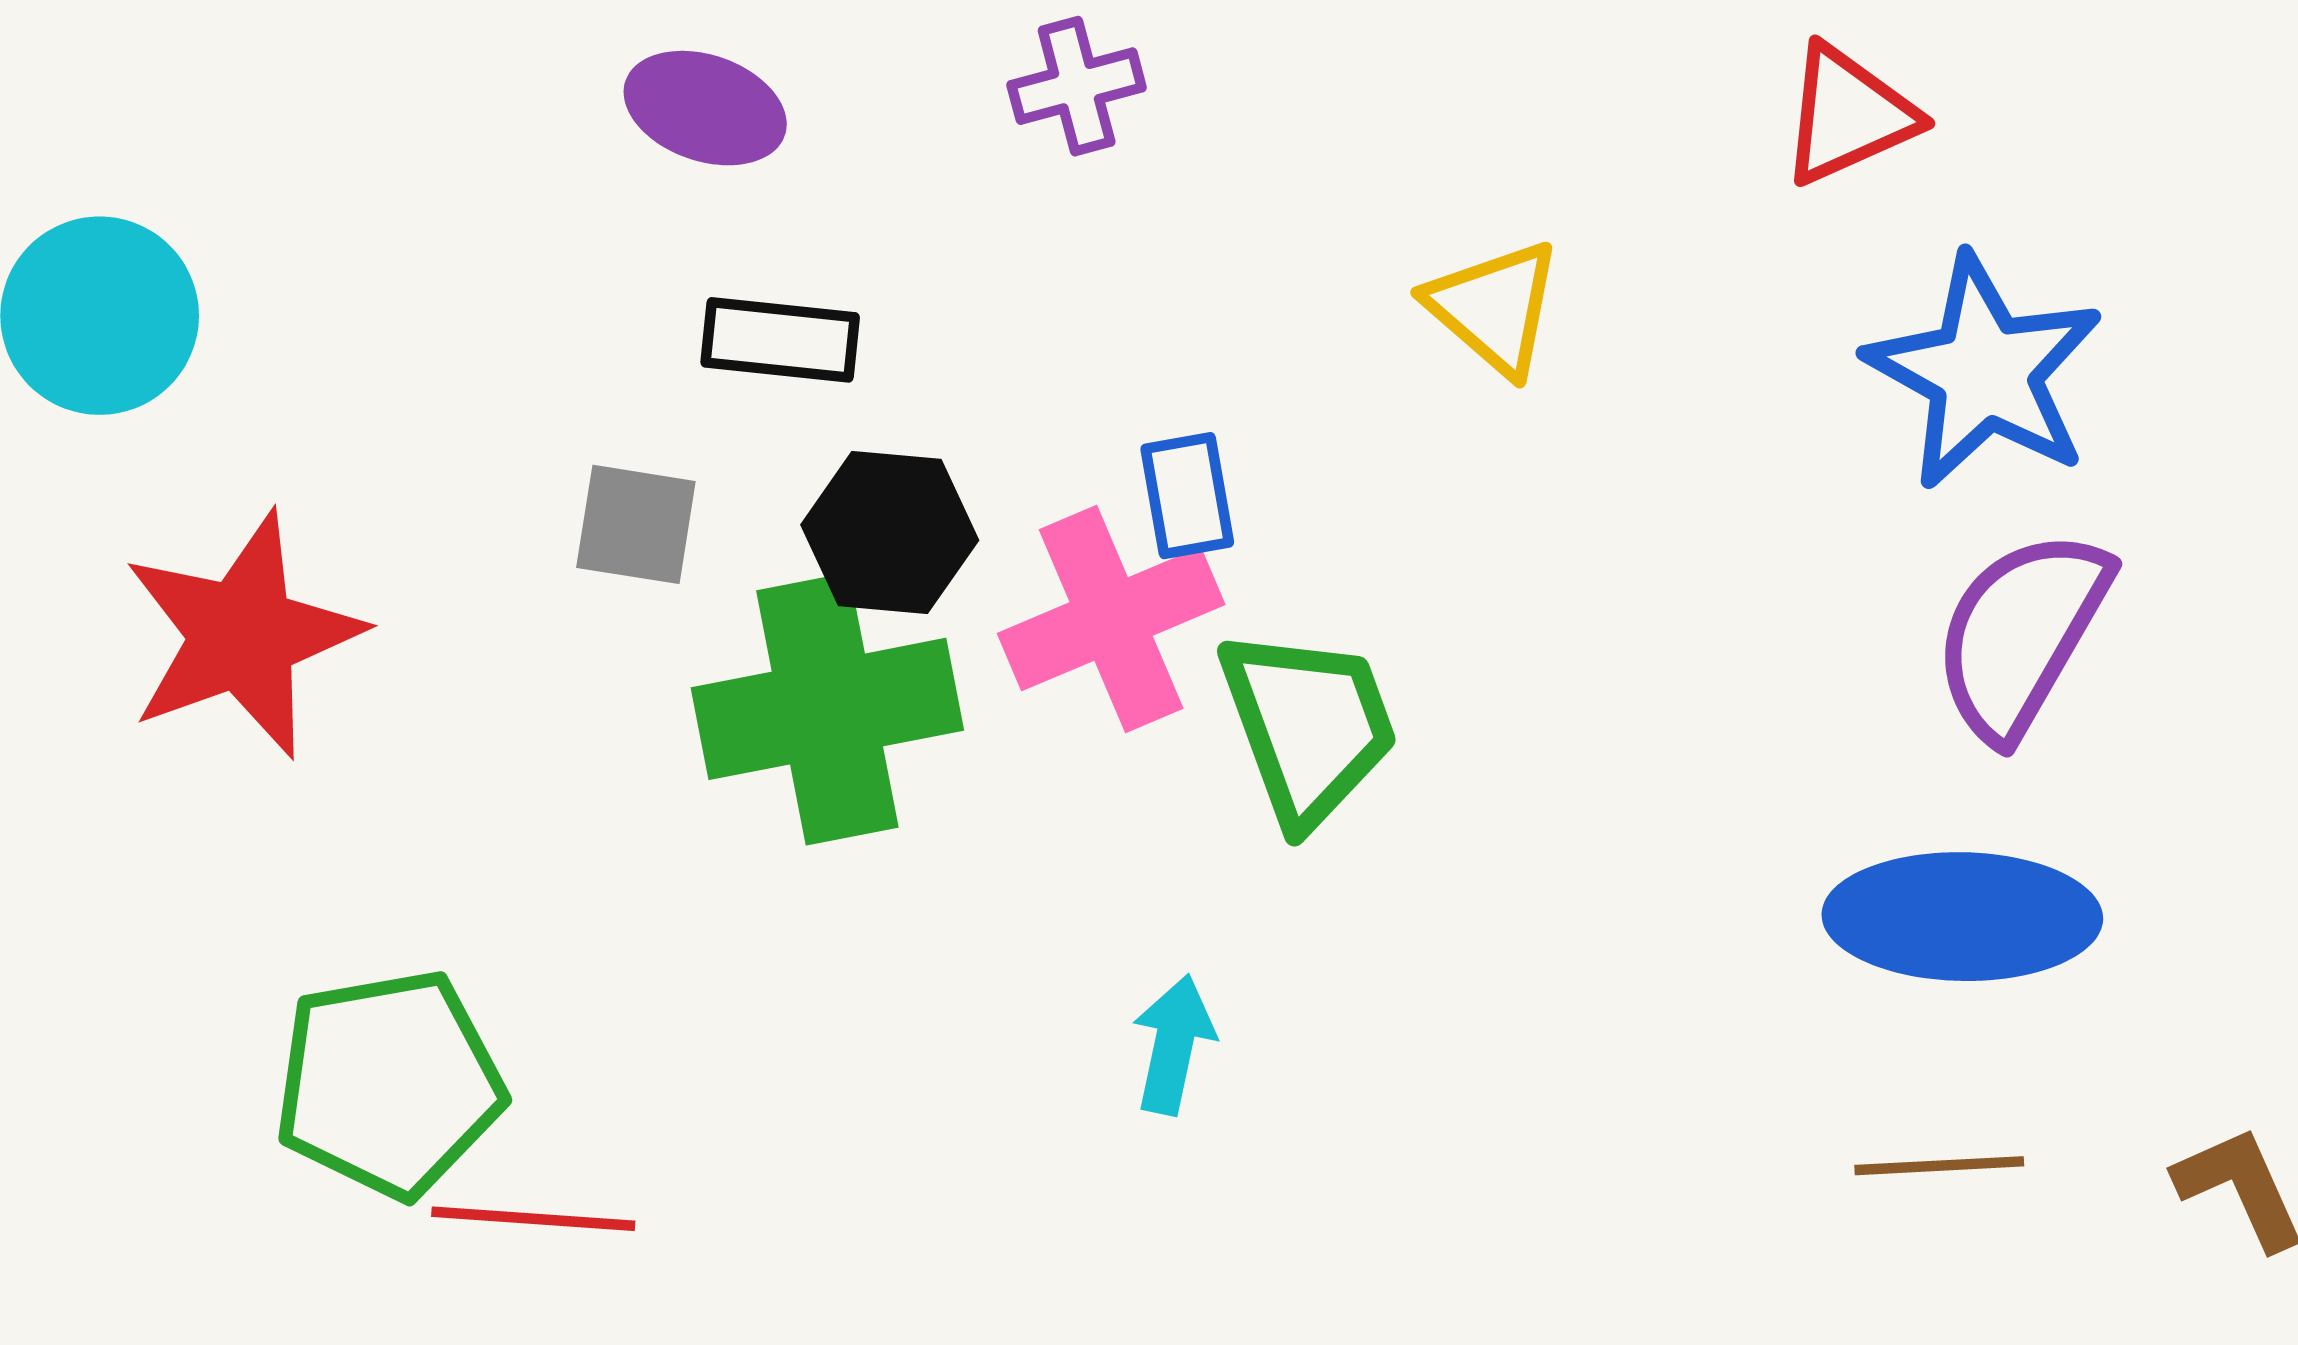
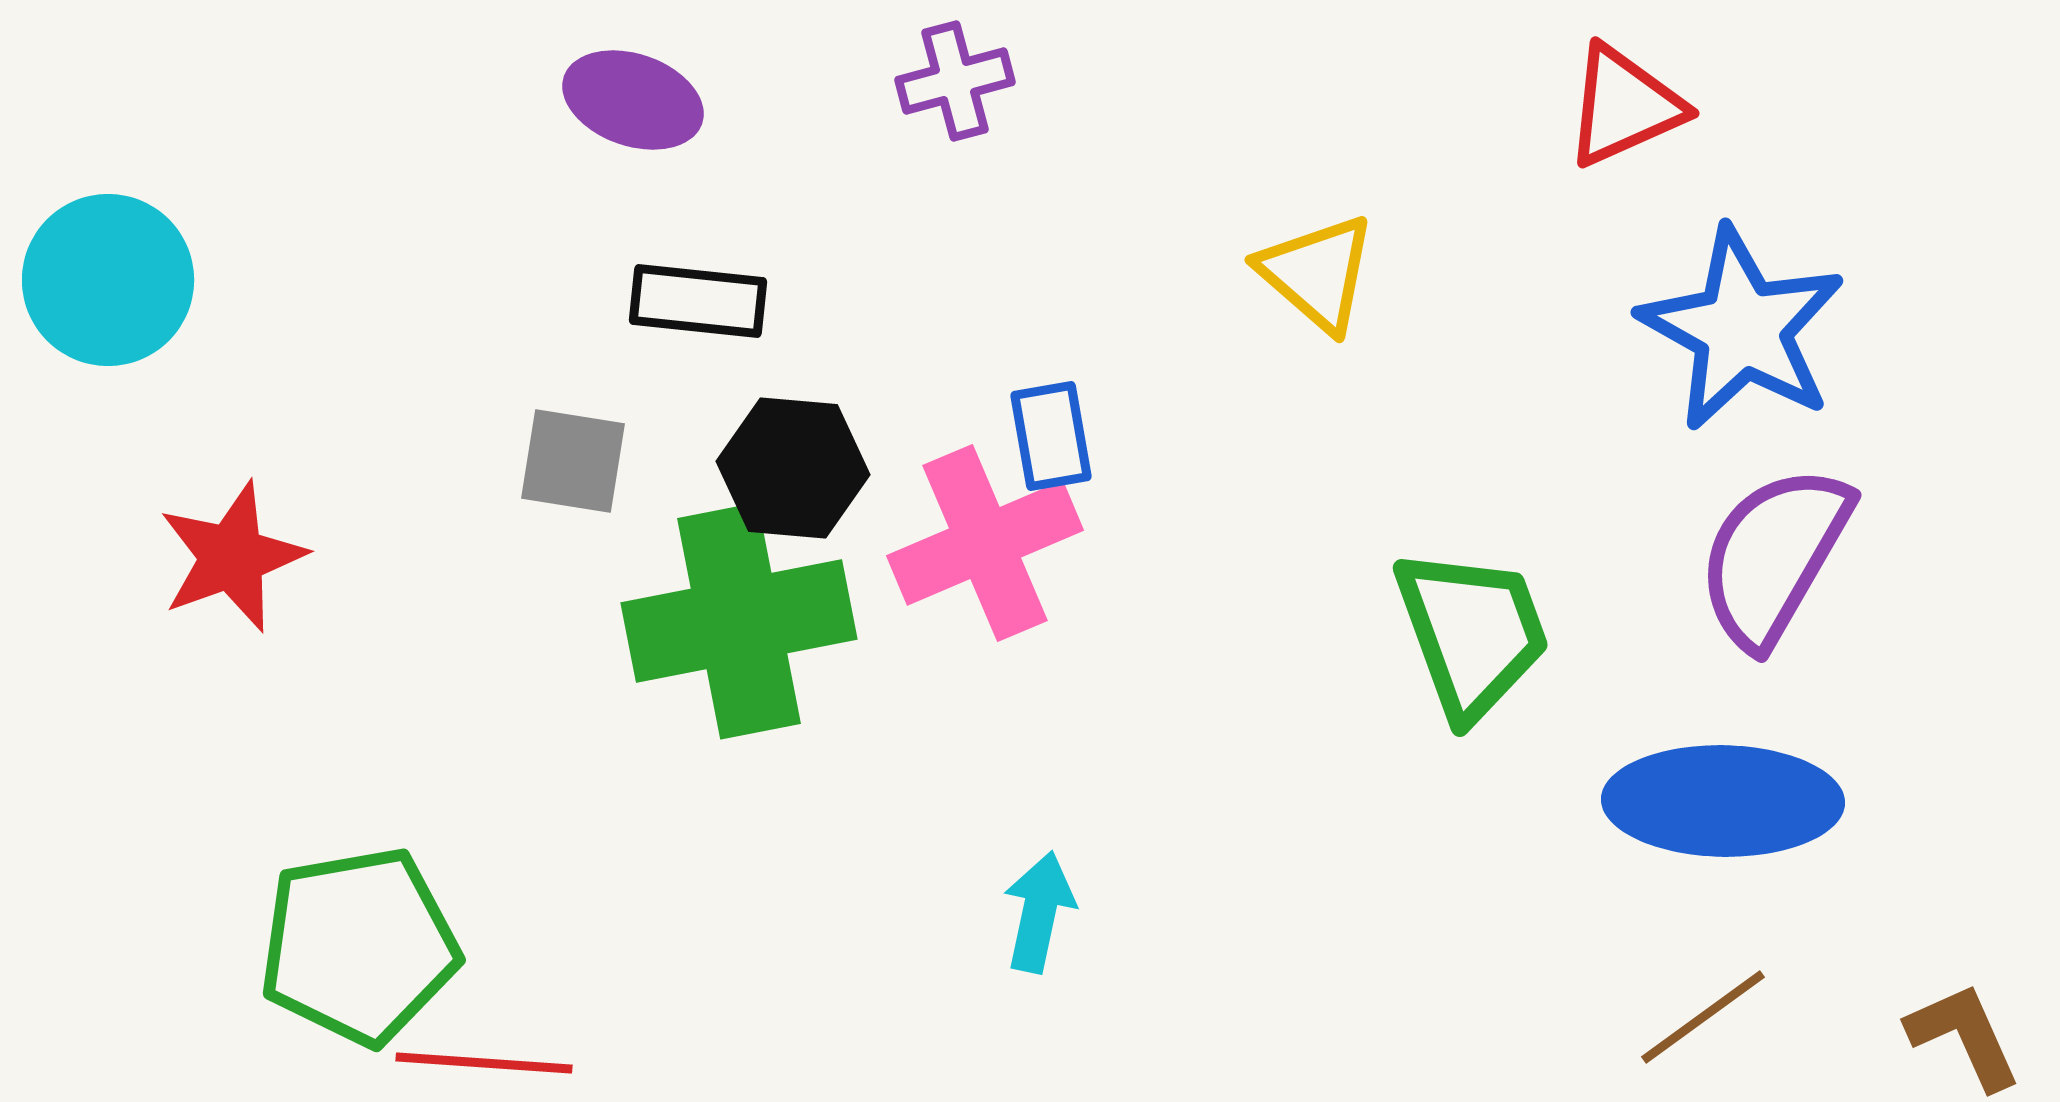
red star: (243, 635) -> (232, 557), size x0.7
green trapezoid: (1308, 726) -> (1472, 633), moved
brown line: (1939, 1166) -> (1703, 1017), turned -33

